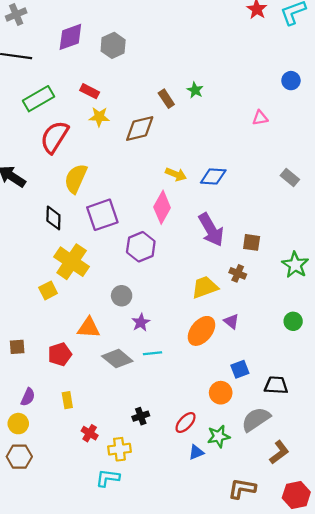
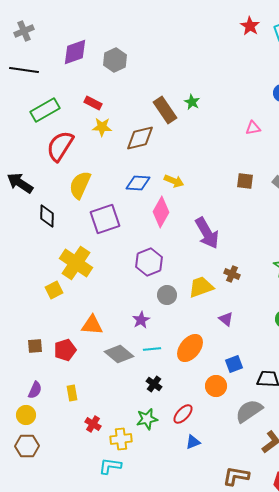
brown rectangle: (166, 99) -> (165, 110), size x1.5
blue diamond: (213, 176) -> (138, 183), moved
black diamond: (53, 218) -> (47, 216), moved
brown square: (252, 242) -> (245, 181), moved
purple hexagon: (141, 247) -> (149, 262), moved
gray circle: (122, 296) -> (167, 295), moved
orange ellipse: (201, 331) -> (190, 348), moved
brown square: (17, 347) -> (35, 346), moved
black cross: (141, 416) -> (154, 384), moved, turned -35
green star: (219, 436) -> (147, 419), moved

